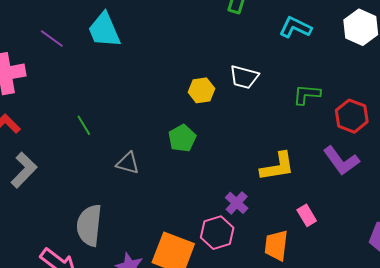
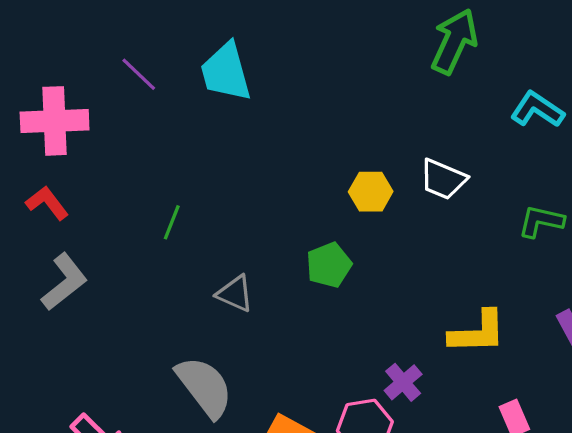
green line: (84, 125) -> (172, 222), turned 45
gray semicircle: (89, 225) -> (204, 387), moved, turned 129

